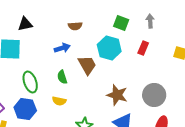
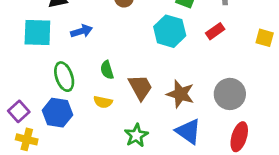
blue arrow: (62, 48) -> (82, 31), moved
red rectangle: (143, 48) -> (215, 31), turned 32
brown trapezoid: (87, 65) -> (140, 87), moved

